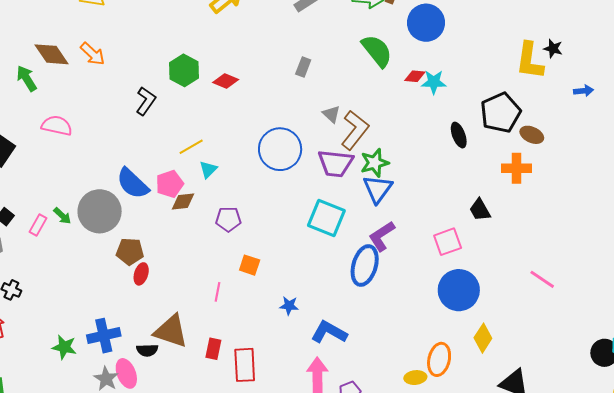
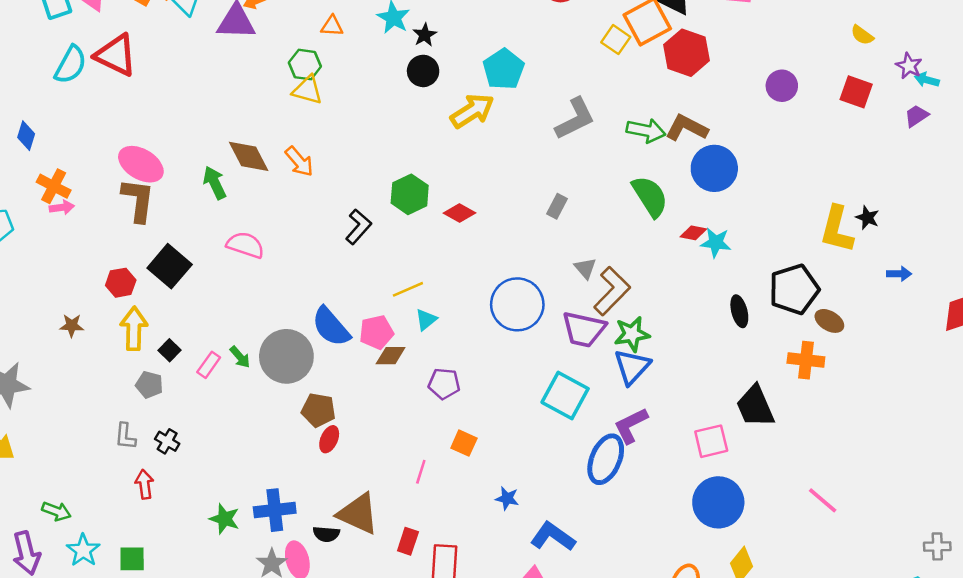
black trapezoid: (480, 210) -> (755, 406), size x1.5

